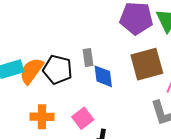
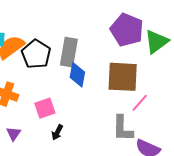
gray rectangle: (88, 58) -> (69, 52), size x1.6

